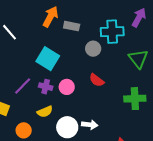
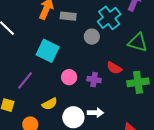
cyan cross: (112, 32) -> (109, 18), turned -30
green triangle: (138, 59) -> (138, 42), turned -30
red semicircle: (97, 80) -> (114, 68), moved
purple cross: (46, 87) -> (94, 80), moved

